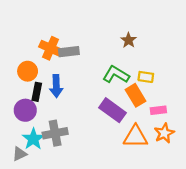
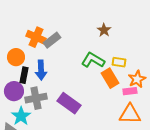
gray rectangle: (69, 52) -> (52, 40), turned -30
purple rectangle: (113, 110) -> (69, 103), moved
gray cross: (55, 133) -> (36, 98), moved
orange star: (164, 133) -> (137, 79), moved
orange triangle: (135, 137) -> (130, 114), moved

